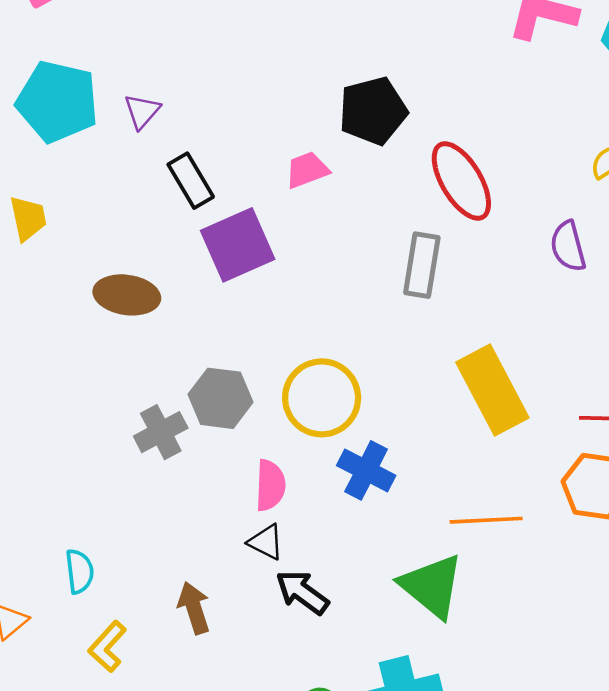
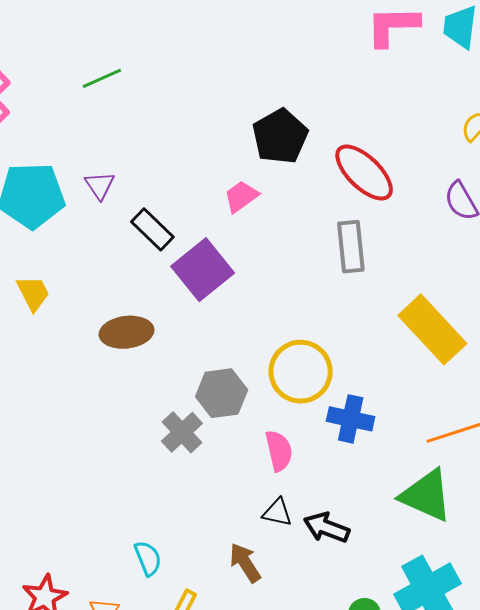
black triangle: (266, 542) -> (277, 512), moved

